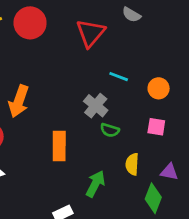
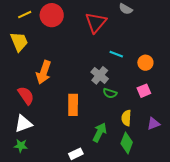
pink square: (156, 127) -> (144, 91), turned -32
purple triangle: (169, 172) -> (153, 124), turned -32
green diamond: (153, 198) -> (127, 143), moved

